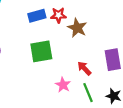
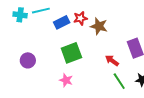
pink star: (63, 85) -> (66, 80), moved

